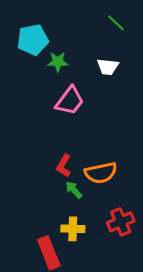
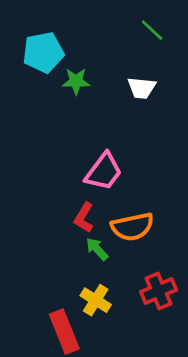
pink trapezoid: (70, 101) -> (104, 172), moved
yellow cross: (73, 229) -> (96, 300), turned 30

